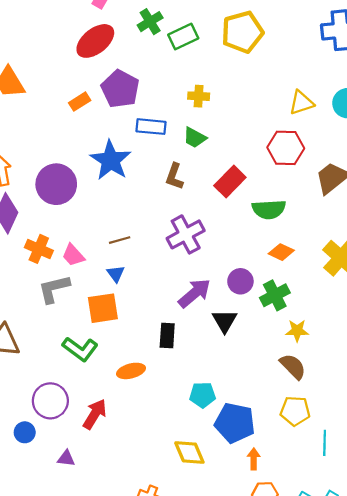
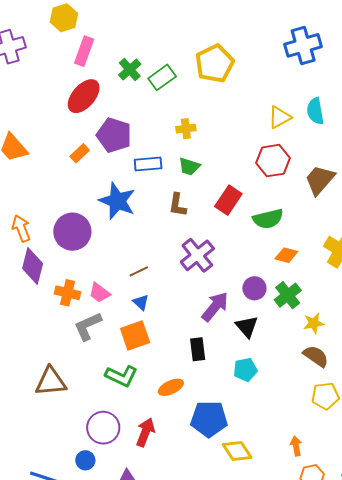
cyan pentagon: (203, 395) -> (245, 370), moved
blue pentagon: (235, 423) -> (209, 419), moved

